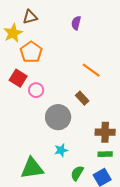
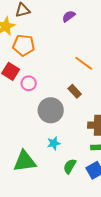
purple semicircle: (76, 23) -> (69, 16), turned 40
orange pentagon: (31, 52) -> (24, 45), turned -30

